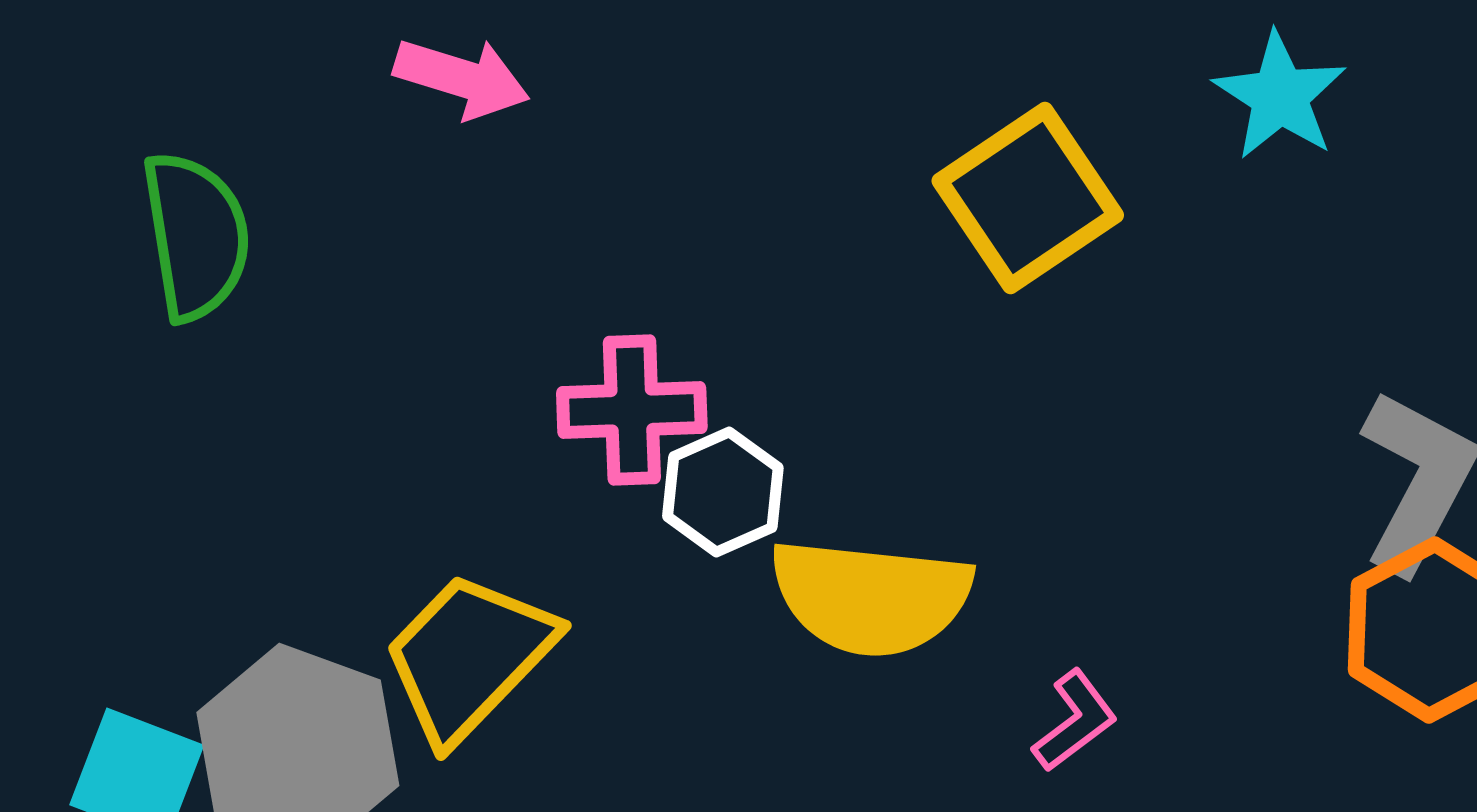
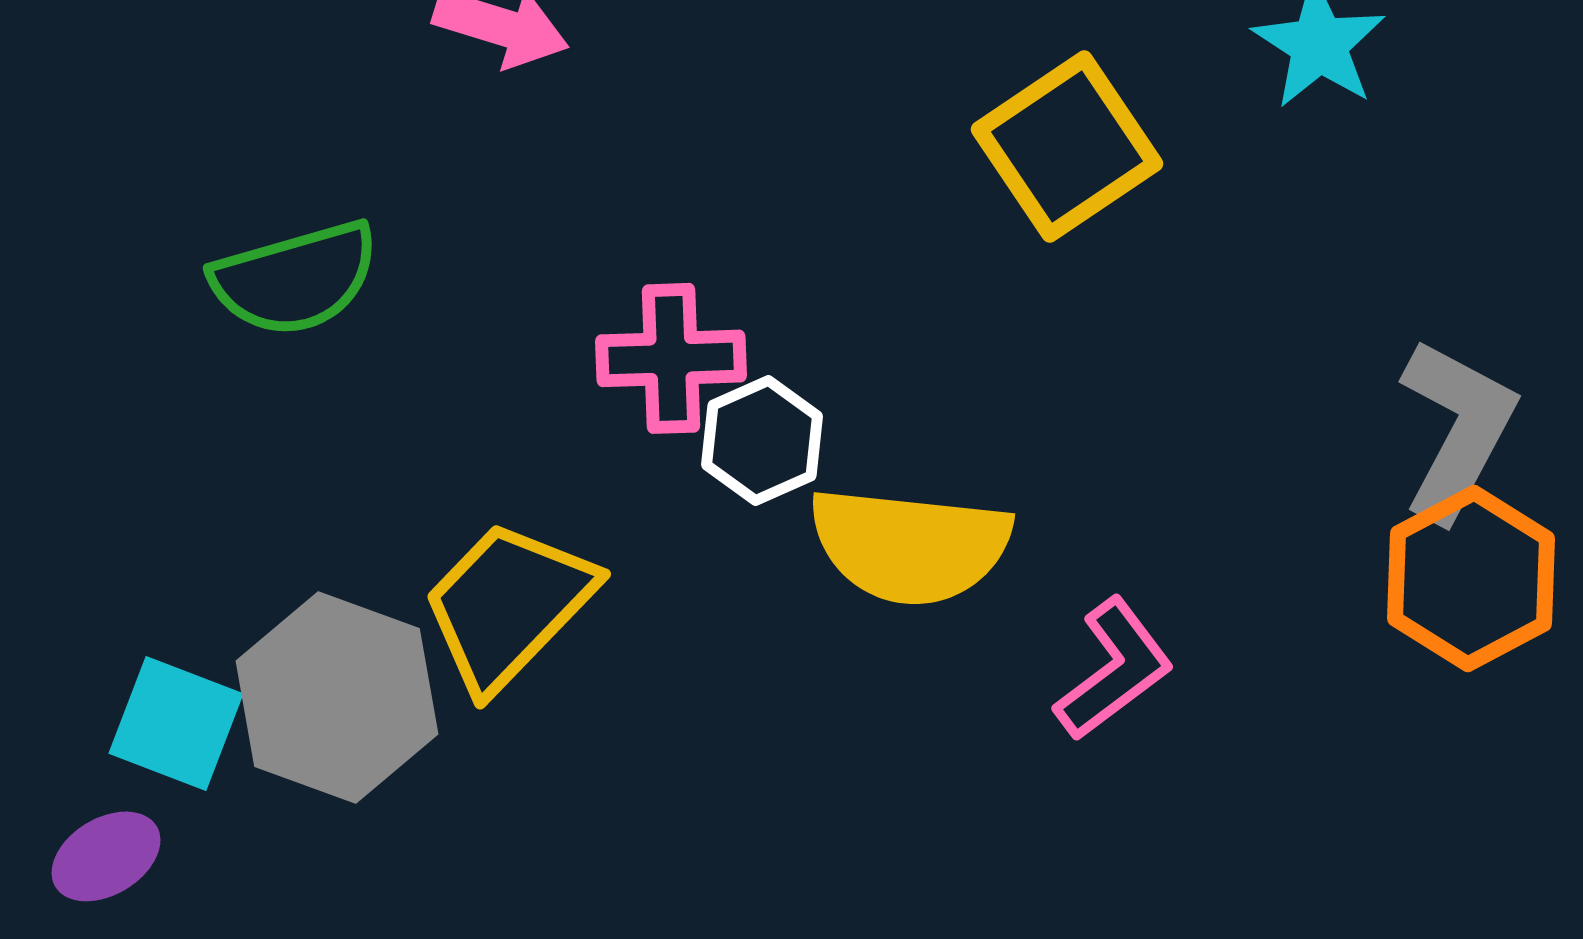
green semicircle: (196, 236) -> (295, 278), moved, turned 83
pink L-shape: (1075, 721) -> (1114, 669), size x1.4

